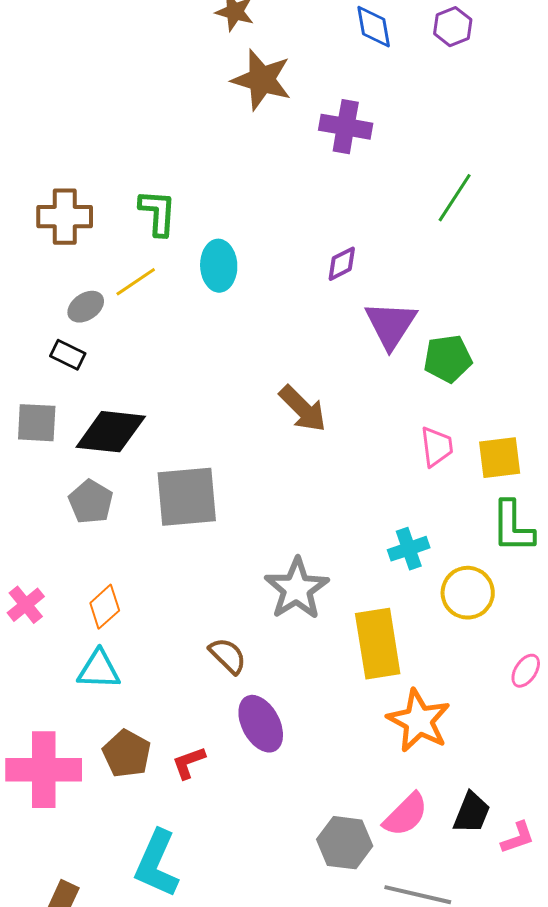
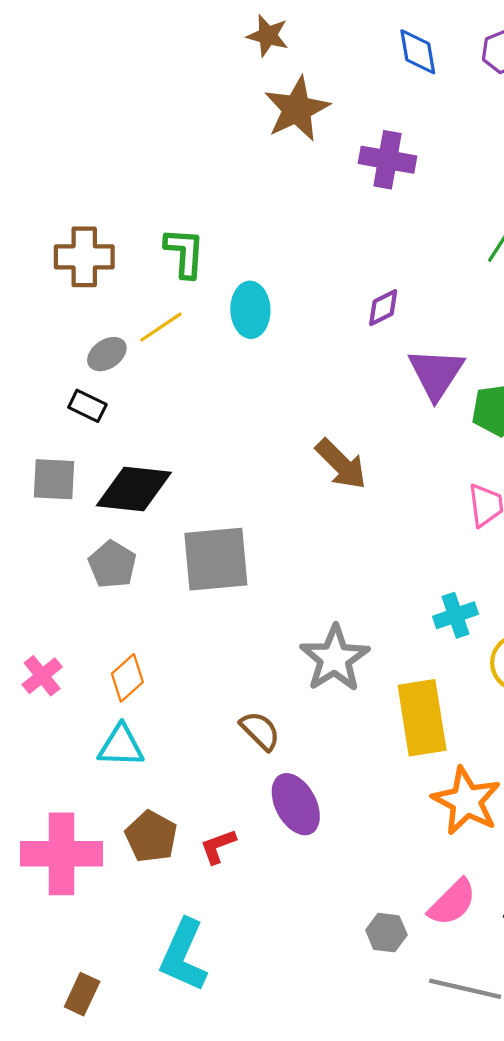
brown star: (262, 80) -> (297, 109), turned 30
gray hexagon: (345, 843) -> (386, 933), size x0.7

